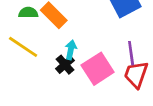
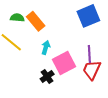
black cross: (65, 65) -> (47, 76), moved

